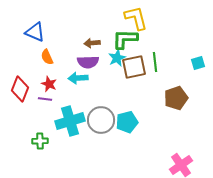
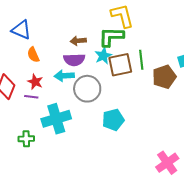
brown pentagon: (176, 98) -> (164, 77), moved
gray circle: (101, 120) -> (87, 89), moved

